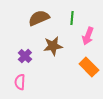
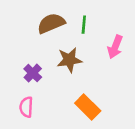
green line: (72, 18) -> (84, 25), moved
orange rectangle: (89, 67) -> (88, 107), moved

